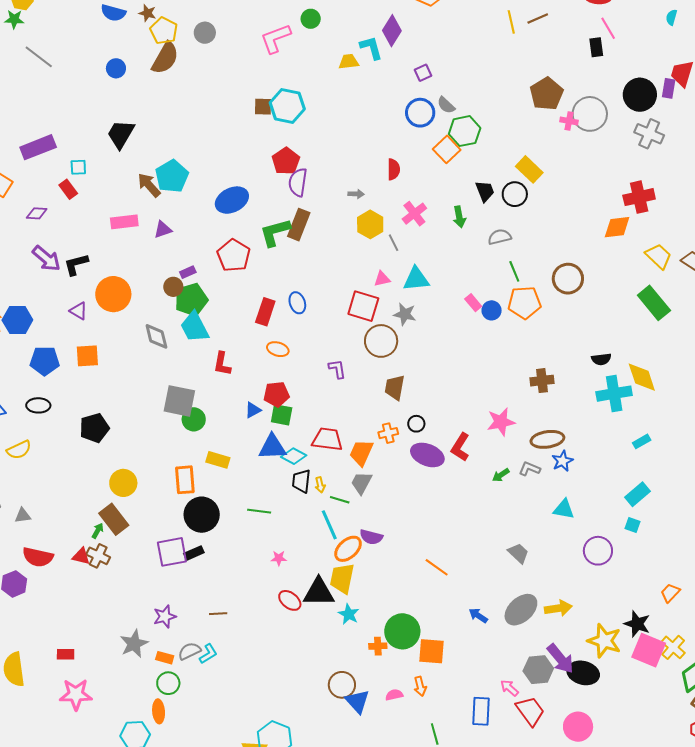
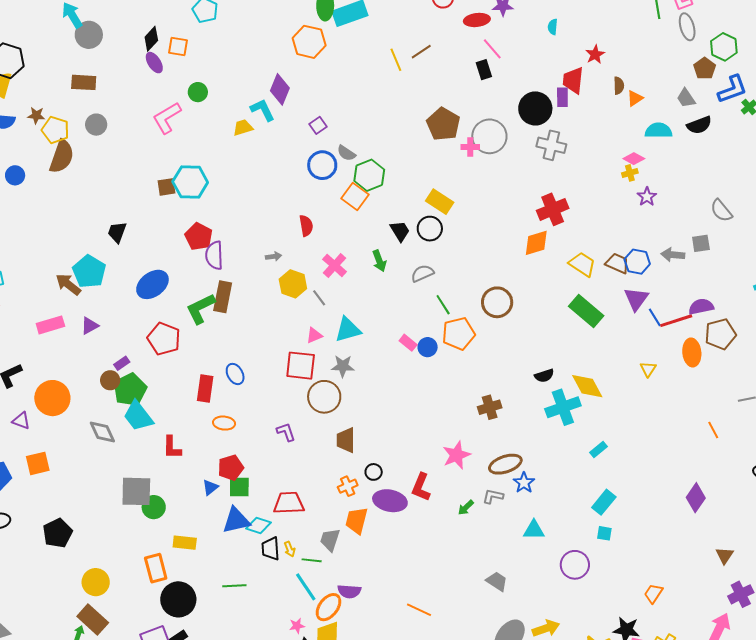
black trapezoid: (121, 134) -> (117, 232), moved, size x0.7
orange trapezoid: (361, 453) -> (356, 521), moved
pink star: (279, 558) -> (297, 626), moved

